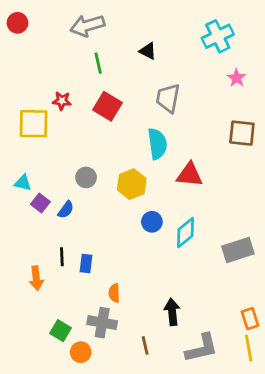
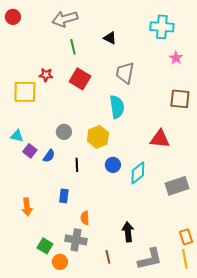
cyan cross: (218, 36) -> (162, 27), turned 30
red triangle: (190, 175) -> (160, 139), moved
black line: (62, 257) -> (77, 165), moved

